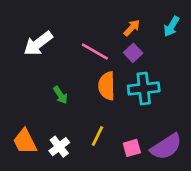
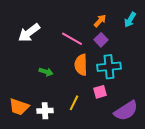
green arrow: (60, 95) -> (46, 72), turned -40
orange trapezoid: (25, 141) -> (19, 107), turned -45
white cross: (59, 147) -> (45, 111), turned 35
pink square: (132, 148) -> (100, 92), moved

